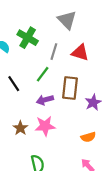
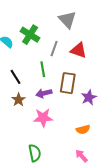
green line: (43, 74) -> (43, 69), turned -49
brown star: (20, 128) -> (19, 100), moved

